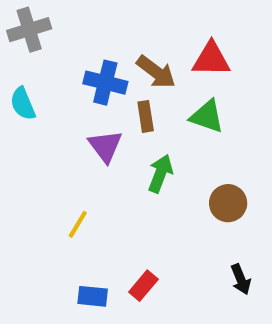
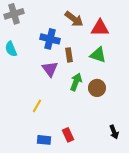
brown arrow: (156, 72) -> (74, 19), moved
brown circle: (228, 203) -> (97, 88), moved
red rectangle: (143, 286) -> (68, 135), turned -64

